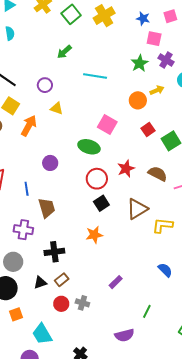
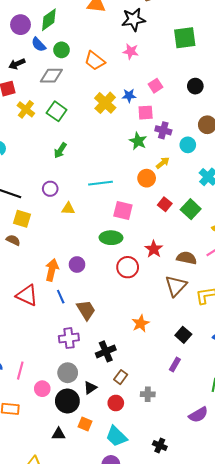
yellow cross: (104, 16) -> (105, 103), moved
cyan line: (95, 76) -> (100, 183), moved
orange arrow: (29, 126) -> (52, 270), moved
brown semicircle: (158, 174) -> (187, 258), moved
black square: (101, 203) -> (183, 335), moved
black triangle: (40, 283) -> (90, 388), moved
red circle: (61, 304) -> (116, 403), moved
orange square: (16, 314) -> (85, 424), turned -32

